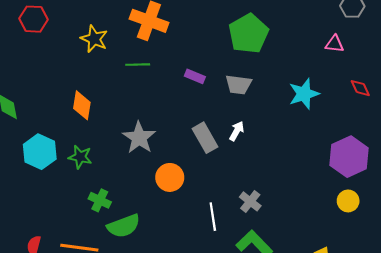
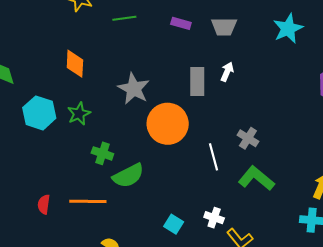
gray rectangle: (205, 138) -> (197, 82), turned 36
green star: (80, 157) -> (79, 114), turned -30
orange circle: (170, 177) -> (168, 124), size x1.5

